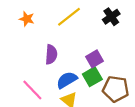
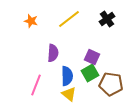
purple square: (95, 59) -> (92, 57), turned -35
blue semicircle: (67, 80) -> (67, 76), turned 120
pink line: (32, 90) -> (36, 85), turned 65

